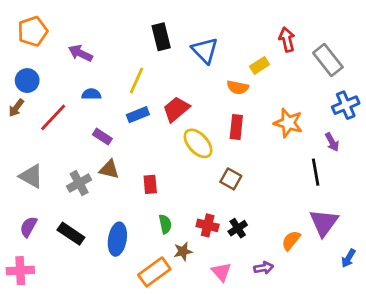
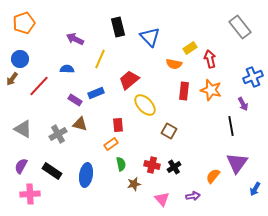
red arrow: (287, 39) -> (210, 59), moved
purple arrow: (80, 53) -> (75, 39), moved
gray rectangle: (328, 60) -> (240, 27), moved
blue rectangle: (138, 115) -> (96, 93), moved
red rectangle: (236, 127) -> (184, 91), moved
red rectangle: (150, 184) -> (118, 125), moved
pink cross: (20, 271) -> (30, 194), moved
orange rectangle: (154, 272) -> (111, 144), moved, size x0.6

